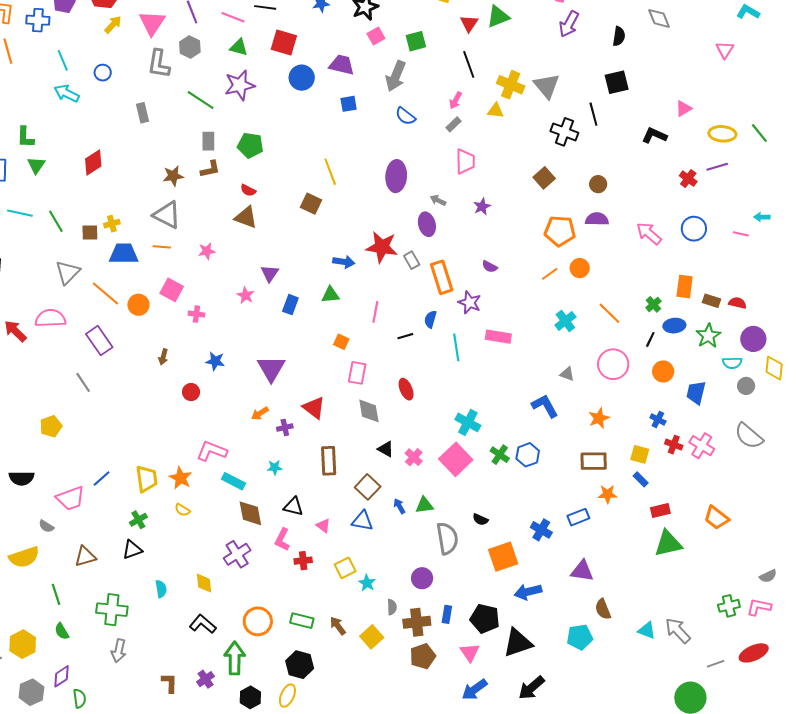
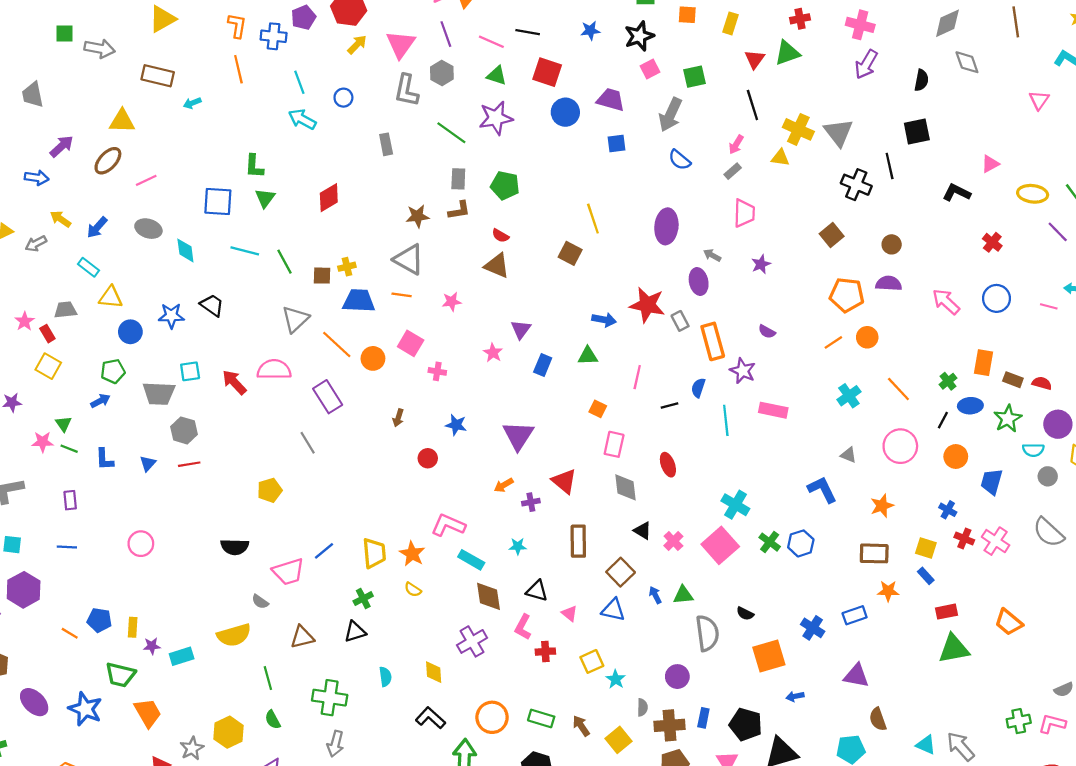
purple line: (717, 167) -> (1058, 232), moved, turned 60
blue arrow: (528, 592) -> (795, 696), size x0.6

